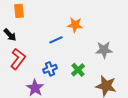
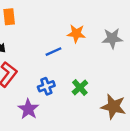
gray star: (104, 50) -> (112, 38), moved

